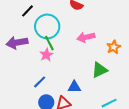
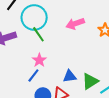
pink star: (46, 55) -> (39, 60), moved
green triangle: (100, 70) -> (90, 81), moved

